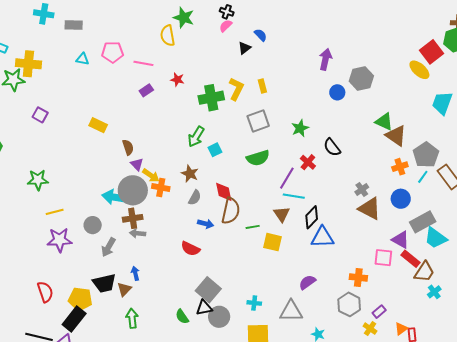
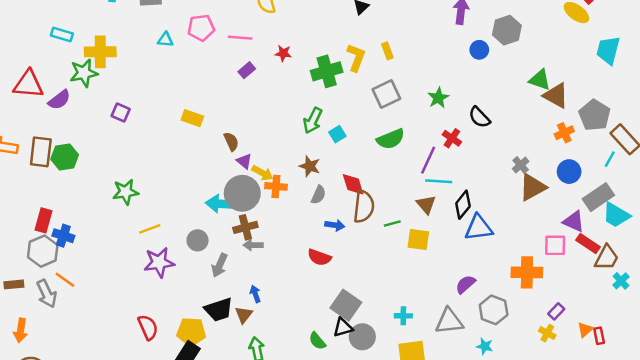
cyan line: (423, 177) -> (610, 159), moved
brown triangle: (370, 209) -> (533, 187), turned -50
orange cross: (358, 277) -> (527, 272), size x1.4
gray hexagon: (349, 304) -> (494, 310), moved

